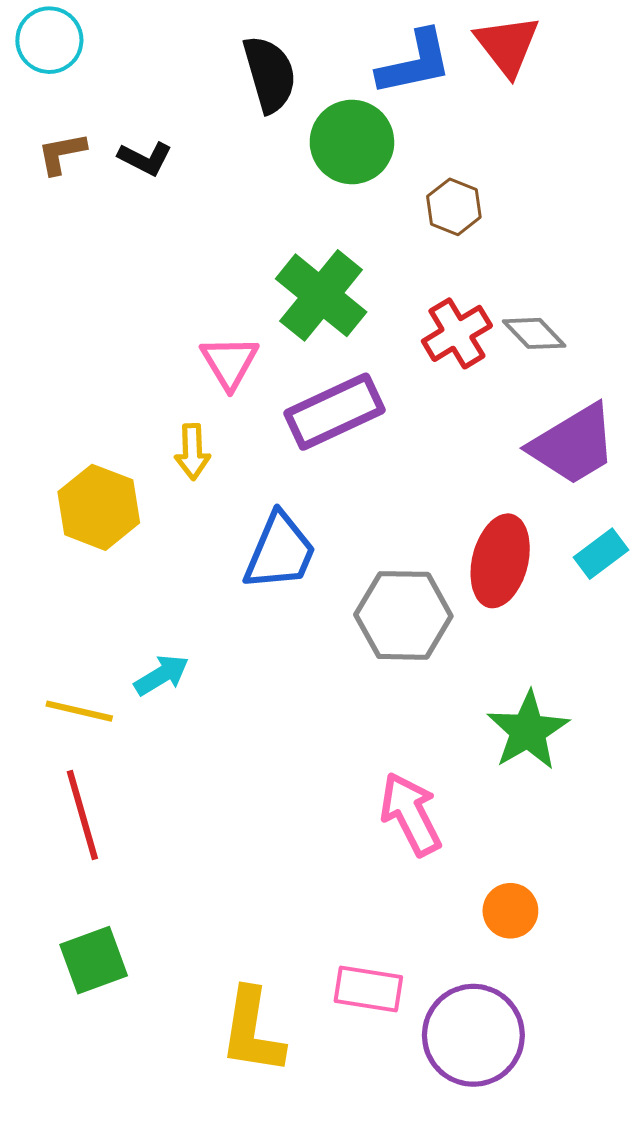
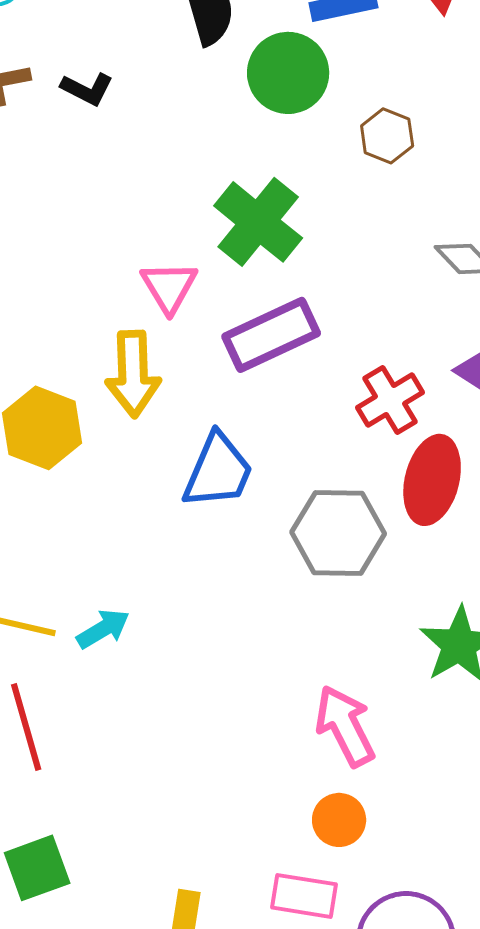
red cross: (457, 333) -> (390, 400), moved
yellow arrow: (192, 452) -> (133, 374), size x1.6
cyan arrow: (162, 675) -> (103, 629), moved
orange circle: (510, 911) -> (339, 820), moved

